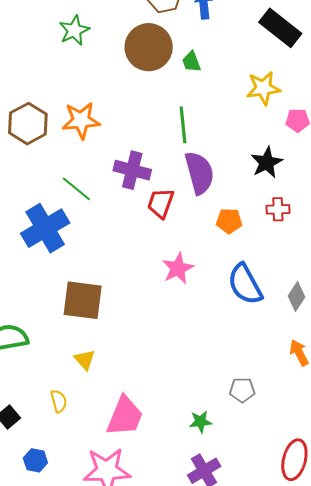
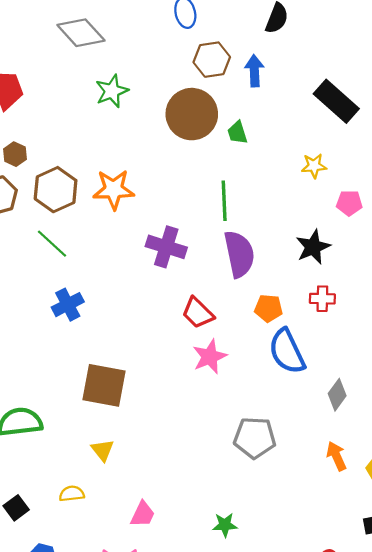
yellow star: (263, 88) -> (314, 166), size x0.7
green line: (76, 189) -> (52, 244), moved
red trapezoid: (161, 203) -> (198, 313), moved, turned -68
blue cross: (45, 228) -> (68, 305), size x0.6
blue semicircle: (245, 284) -> (287, 351), moved
gray pentagon: (242, 390) -> (255, 438), moved, size x1.5
yellow semicircle: (59, 401) -> (72, 494), turned -85
pink trapezoid: (125, 416) -> (143, 514), size x0.6

